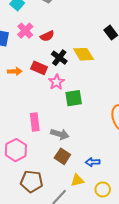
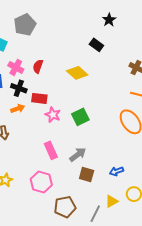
red semicircle: (47, 36) -> (38, 66), turned 152
black cross: (59, 58) -> (19, 88), moved
pink star: (56, 82) -> (53, 115), moved
gray arrow: (60, 134) -> (78, 155), turned -36
yellow triangle: (77, 180) -> (112, 201), moved

